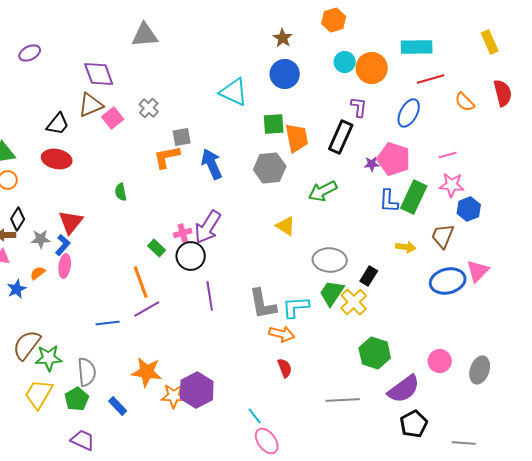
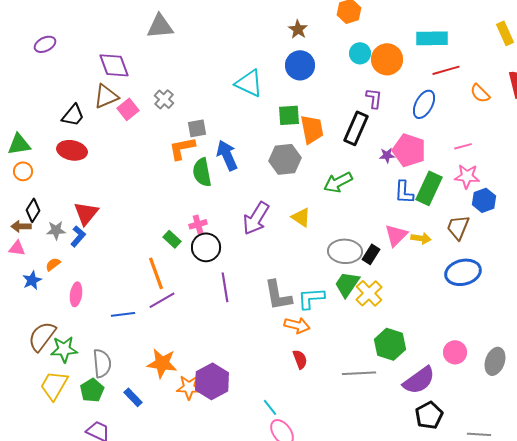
green semicircle: (121, 192) -> (202, 172), moved, size x1.6
purple arrow: (208, 227) -> (256, 218), moved
pink ellipse: (65, 266) -> (76, 294), moved
pink triangle: (478, 271) -> (396, 235), moved
black rectangle: (369, 276) -> (371, 254), moved
gray line: (343, 400) -> (359, 373), moved

